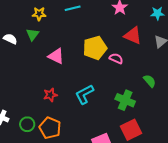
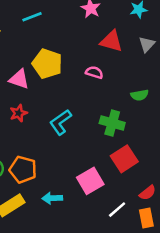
yellow pentagon: (95, 48) -> (47, 64), moved, turned -30
green semicircle: (150, 81) -> (140, 95), turned 128
red star: (50, 95) -> (18, 113), moved

